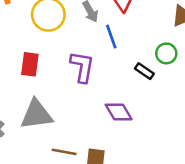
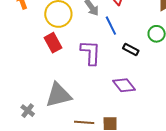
red rectangle: (30, 64) -> (53, 43), moved, turned -30
black rectangle: (144, 71) -> (131, 50), moved

